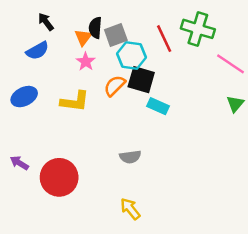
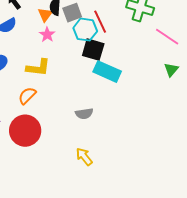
red line: (164, 39) -> (100, 22), moved
orange semicircle: (115, 86) -> (27, 96), moved
cyan rectangle: (158, 106) -> (107, 72), size x1.5

